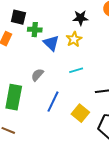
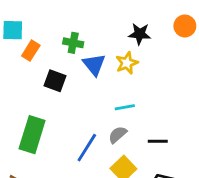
black square: (18, 17) -> (55, 81), moved
gray semicircle: (37, 75) -> (118, 135), moved

